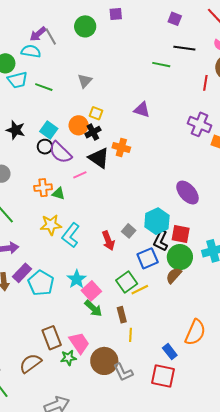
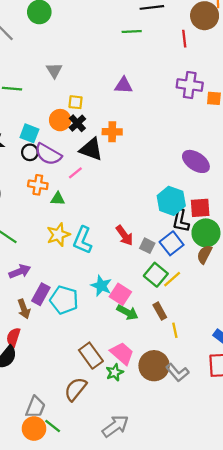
orange cross: (43, 188) -> (38, 185), moved, turned 30
gray square: (129, 231) -> (147, 246), moved

